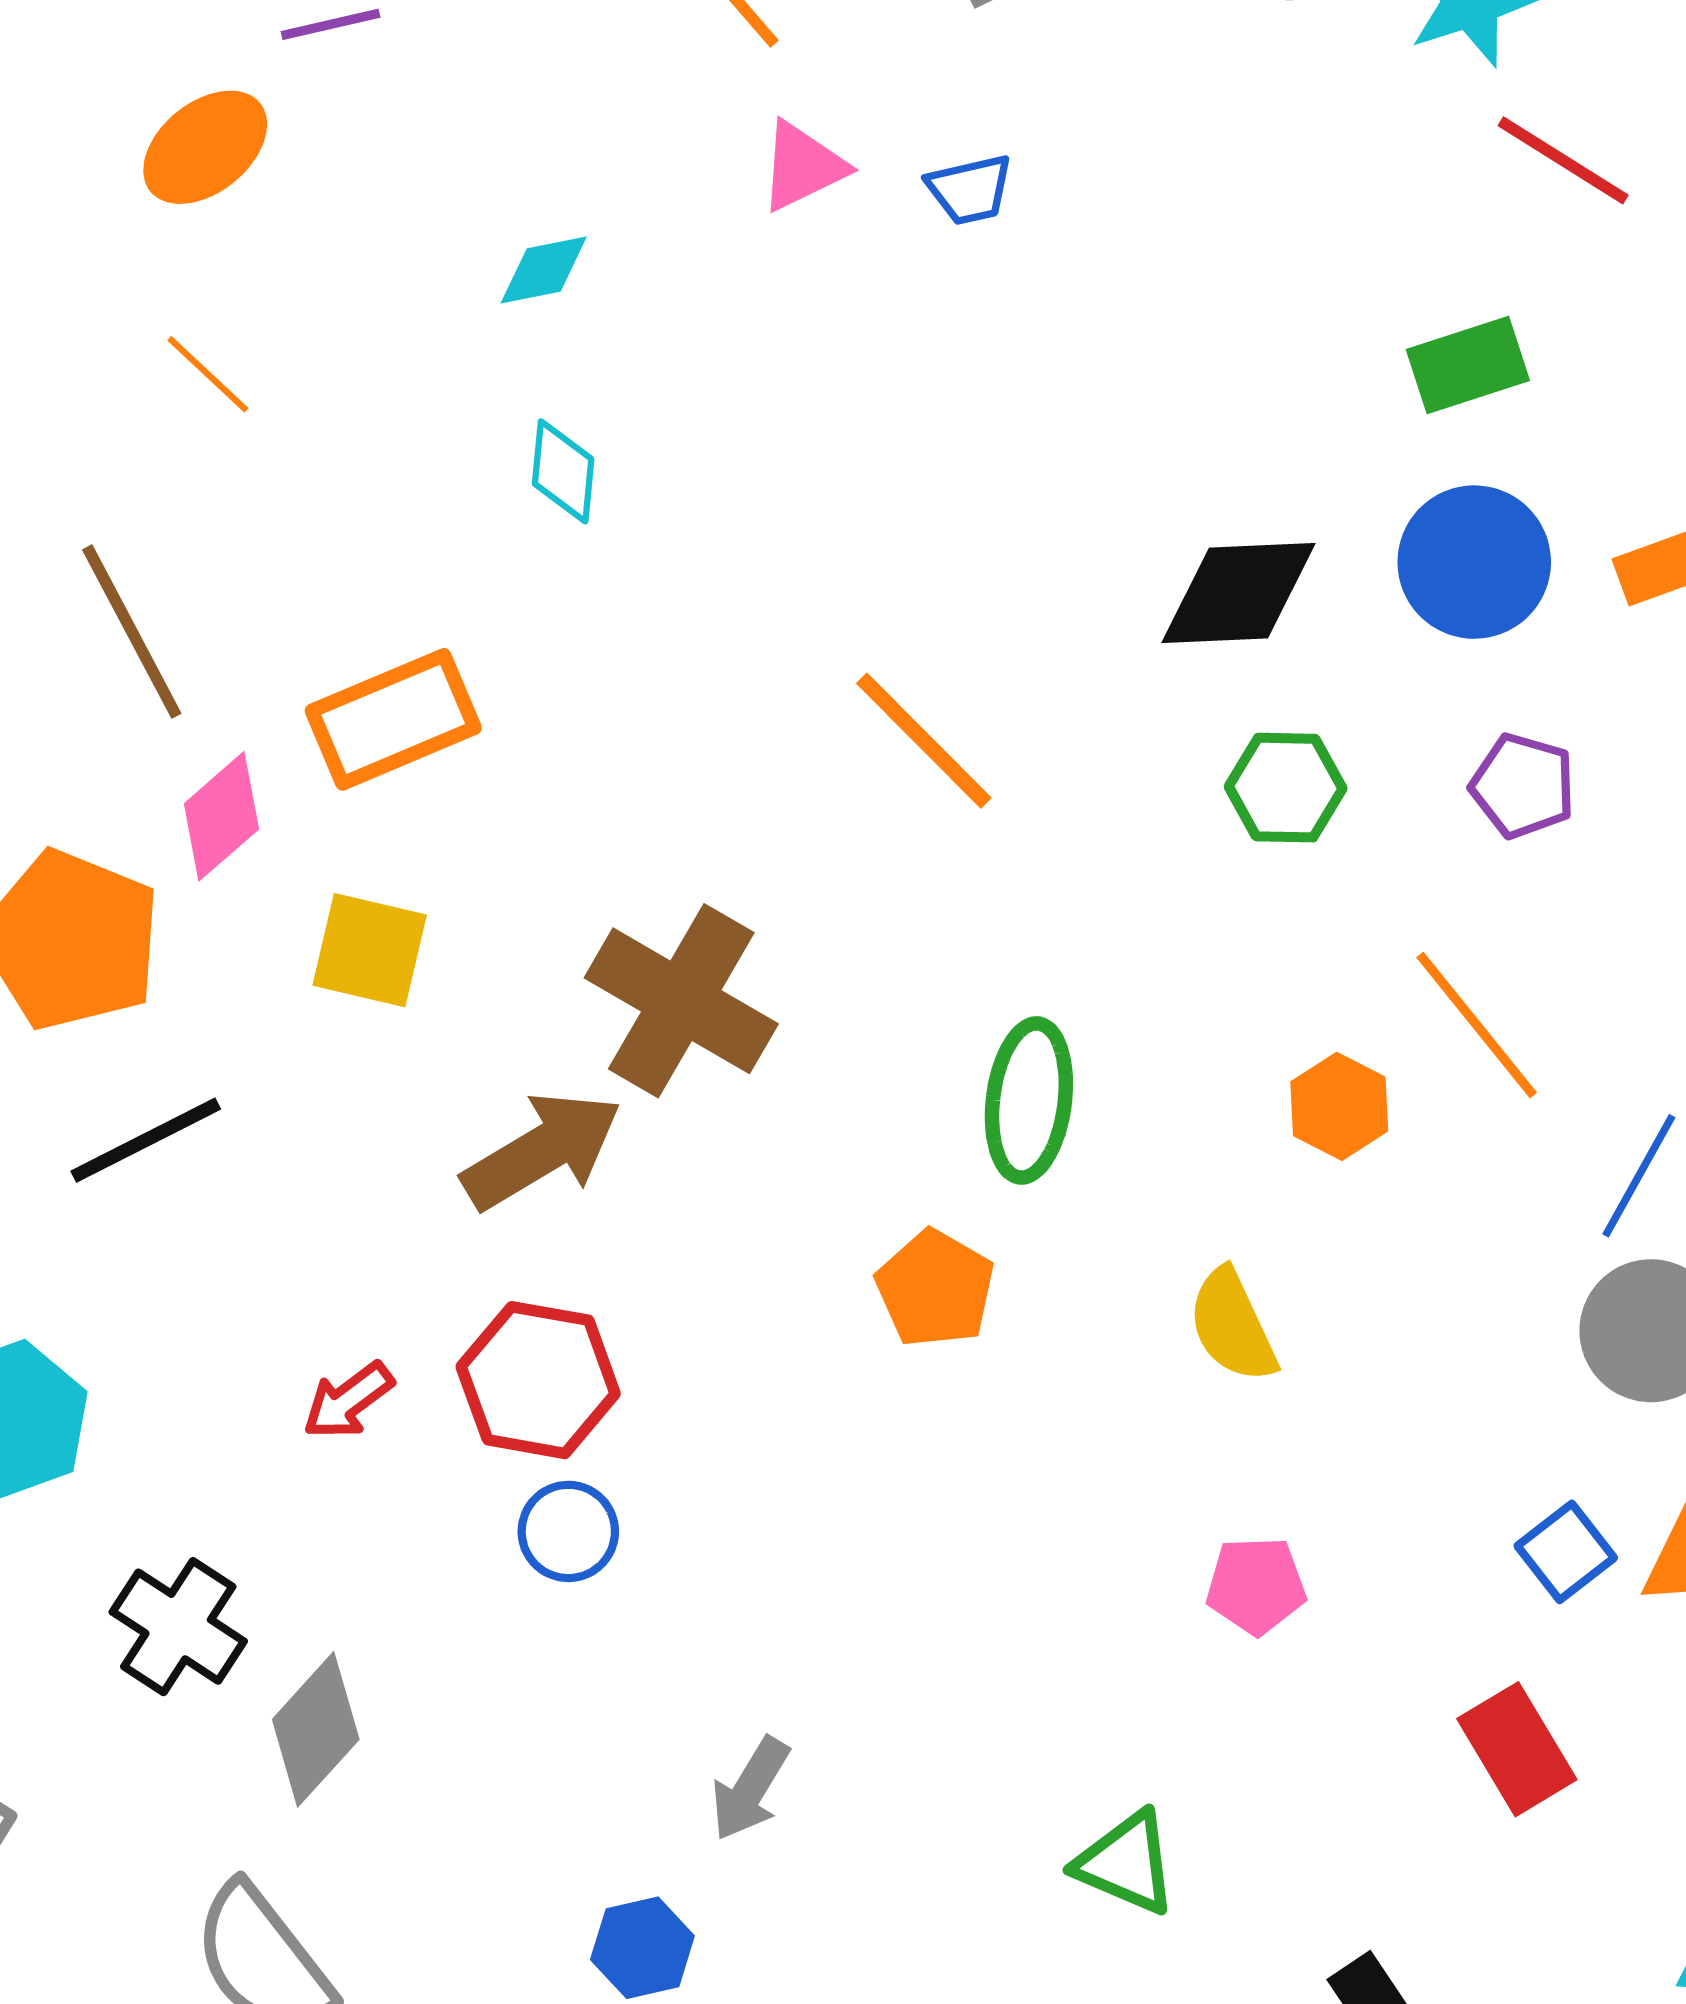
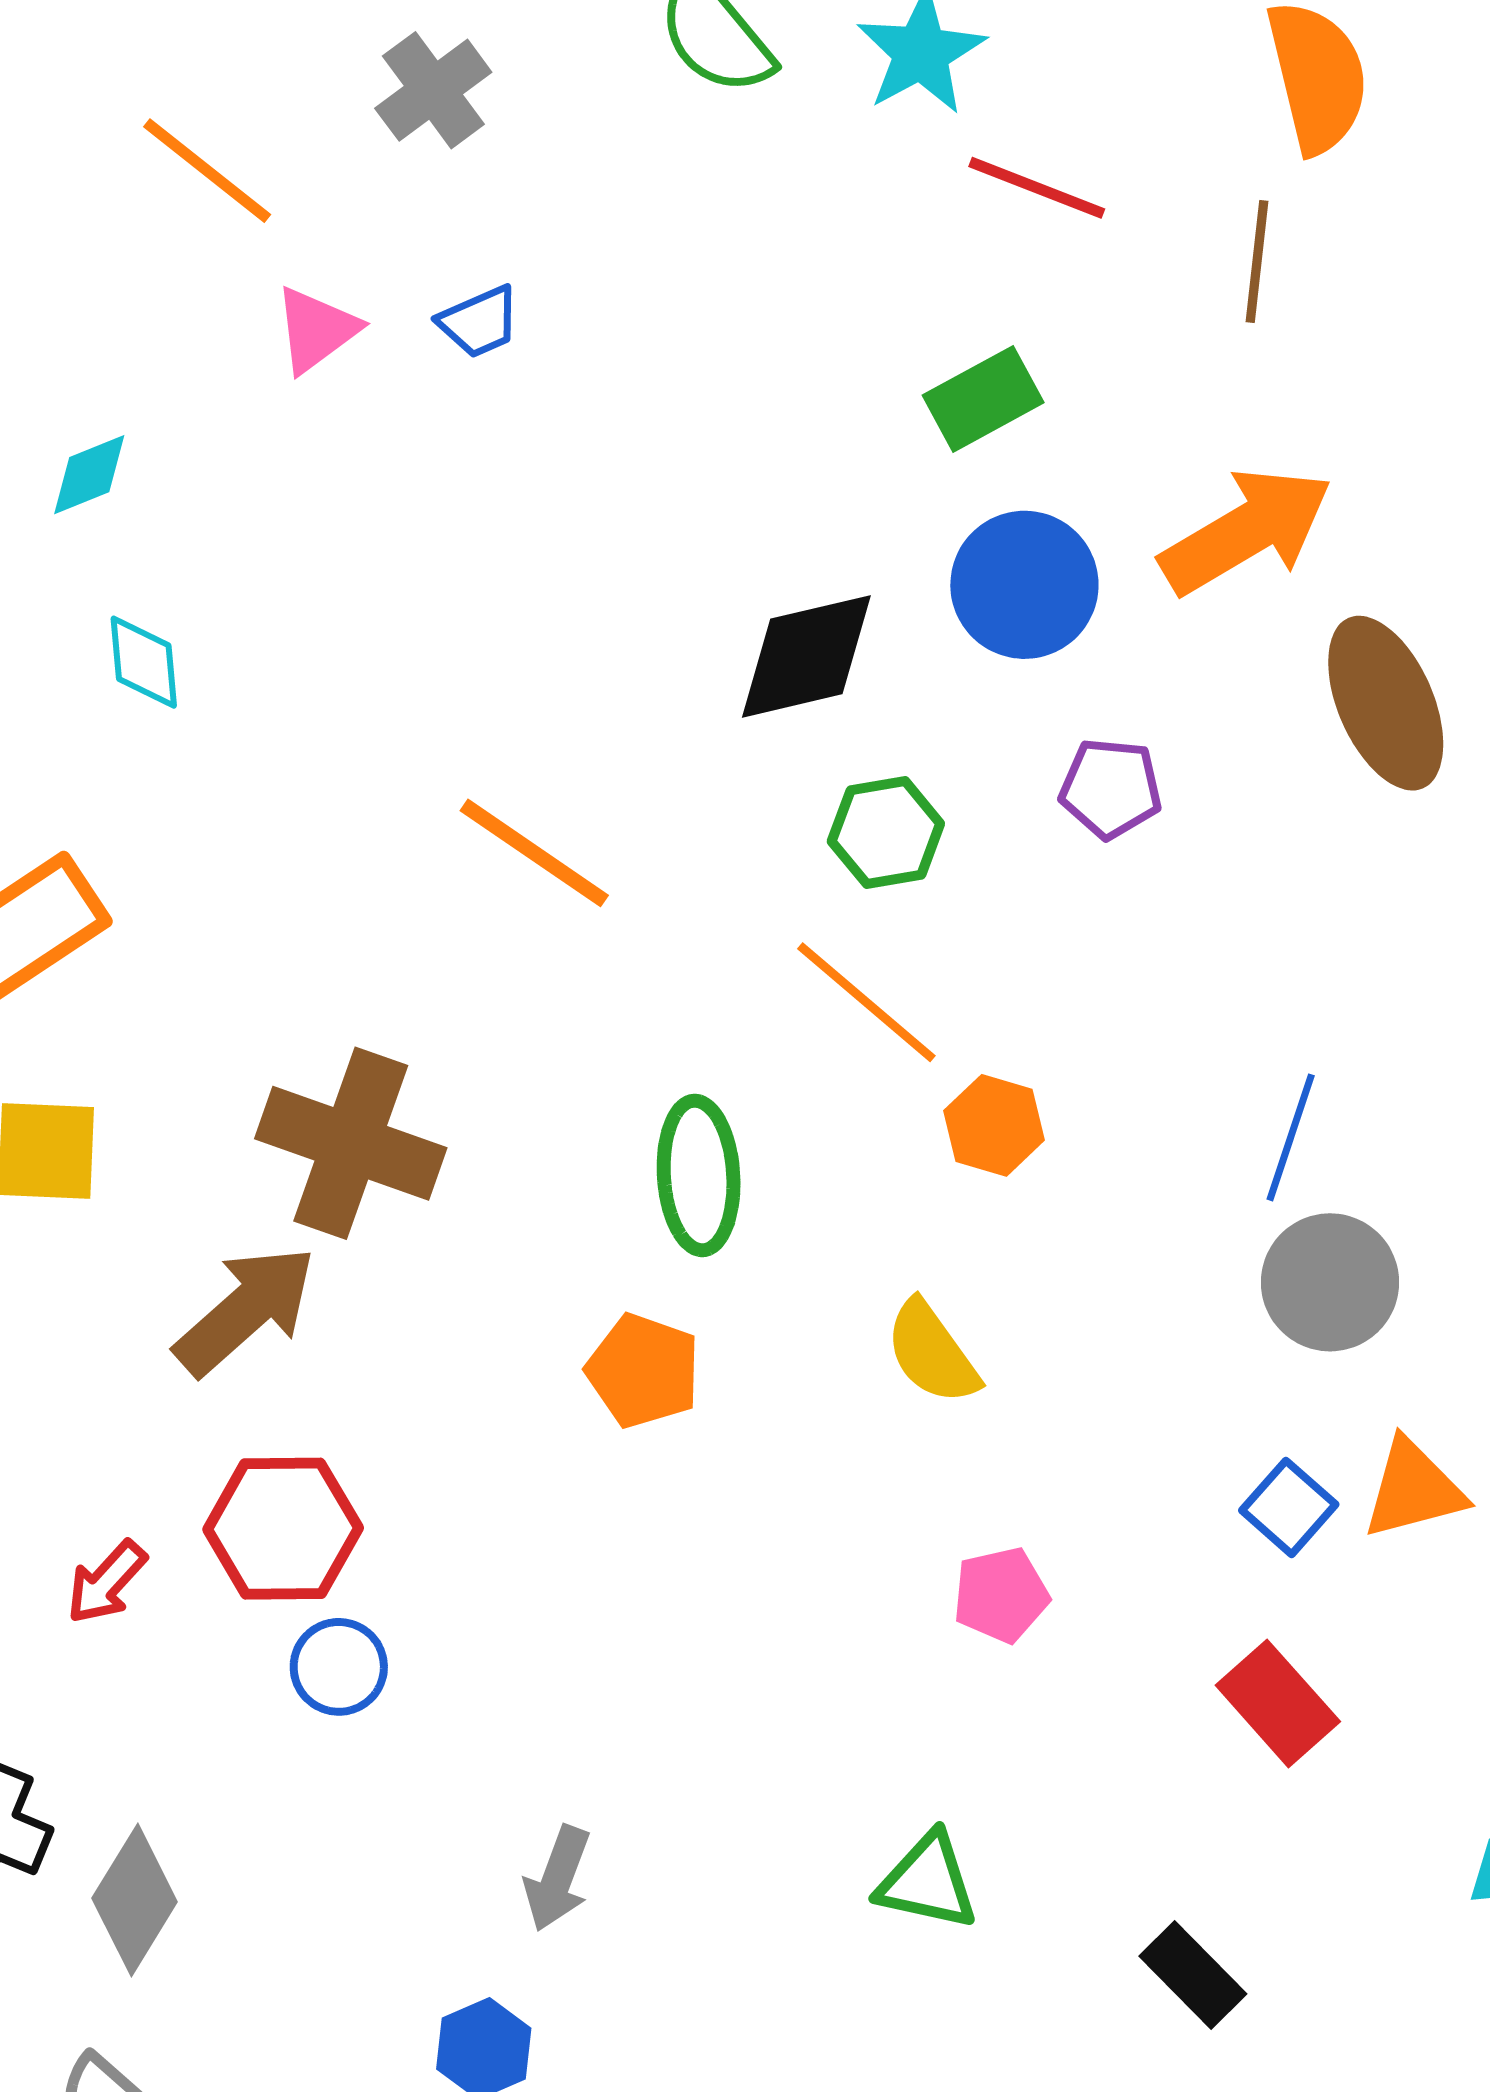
orange line: (1477, 1025) -> (866, 1002), moved

